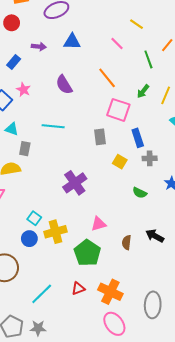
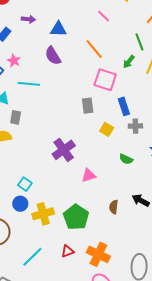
blue triangle: (72, 42) -> (58, 29), moved
green line: (148, 59) -> (139, 42), moved
cyan line: (53, 126) -> (29, 84), moved
pink triangle: (99, 224) -> (89, 175), moved
yellow cross: (56, 232) -> (43, 214), moved

